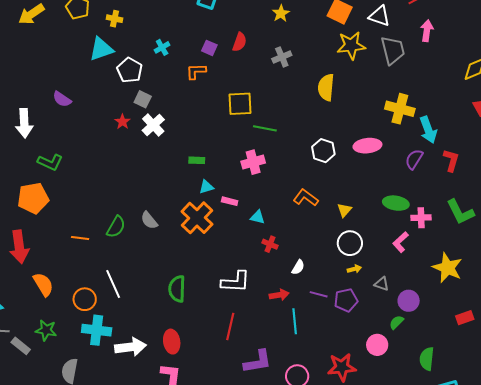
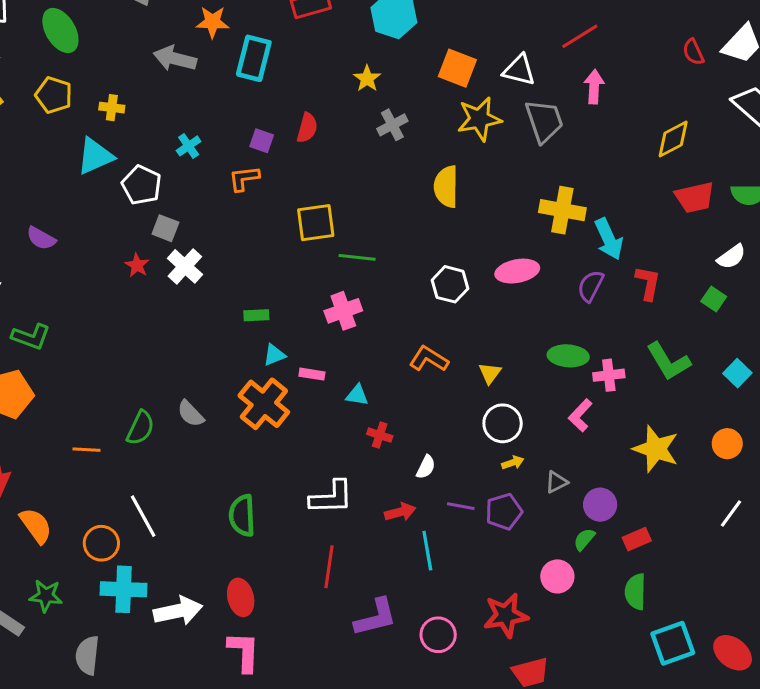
gray cross: (282, 57) -> (392, 125), moved
gray triangle: (382, 284) -> (556, 482), turned -42
red rectangle: (465, 318) -> (637, 539), moved

